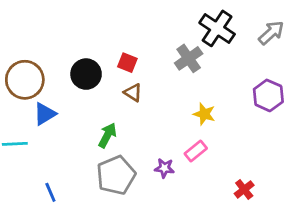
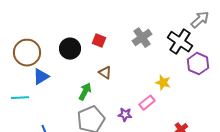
black cross: (217, 28) -> (180, 42), moved
brown triangle: (133, 93) -> (105, 73), moved
yellow star: (204, 114) -> (163, 83), moved

